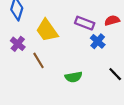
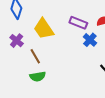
green semicircle: (73, 77) -> (38, 77), moved

